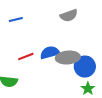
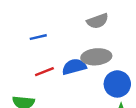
blue line: (16, 20) -> (38, 37), moved
gray ellipse: (68, 58) -> (96, 57), moved

